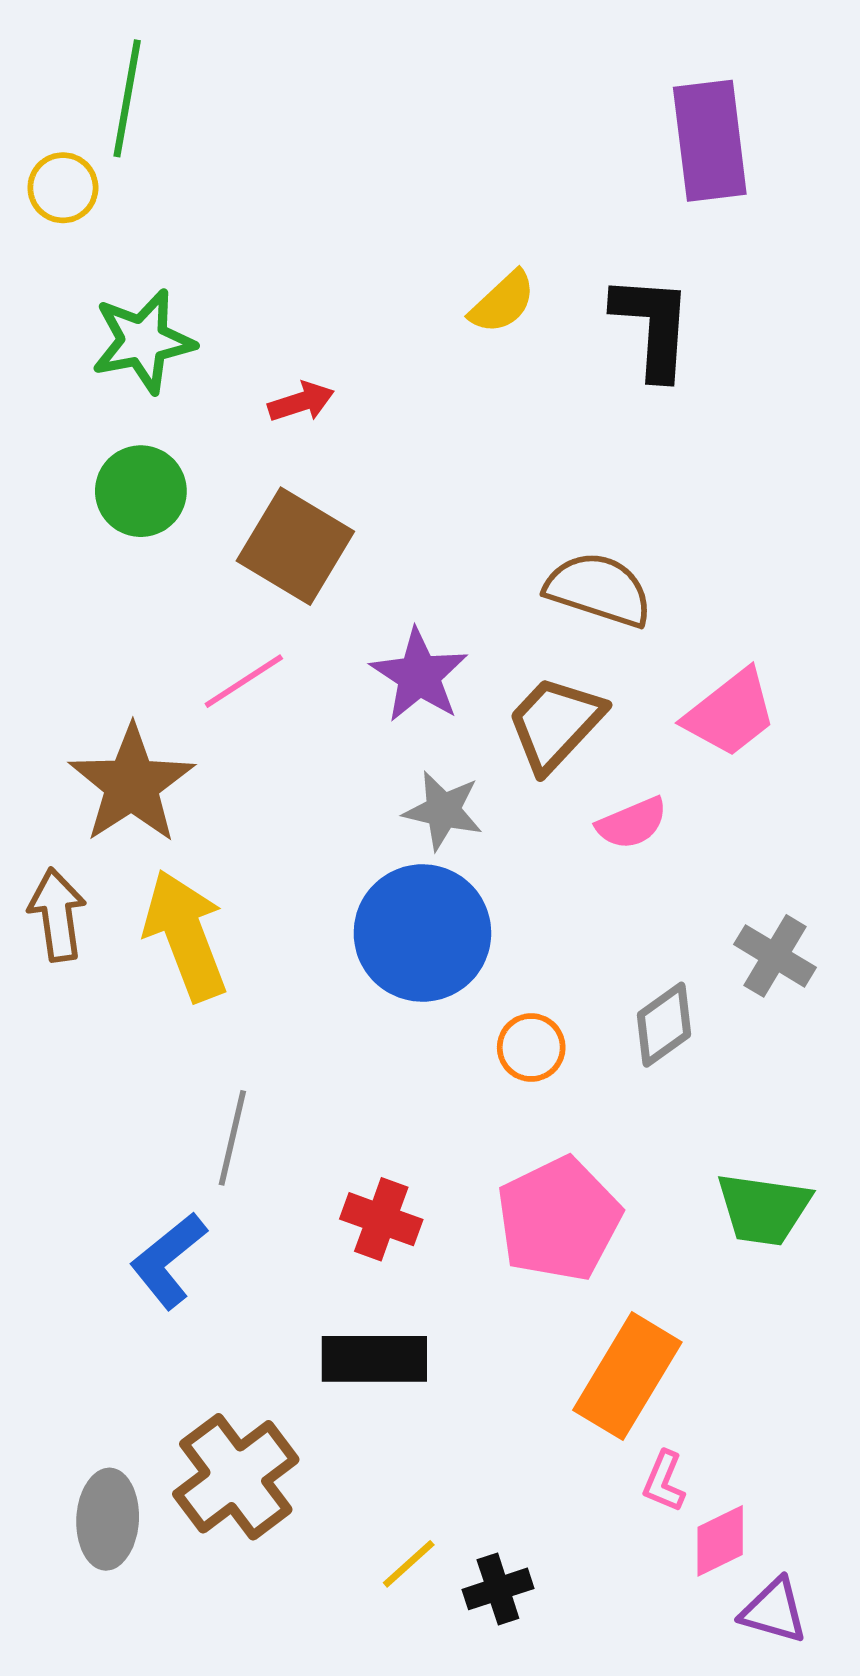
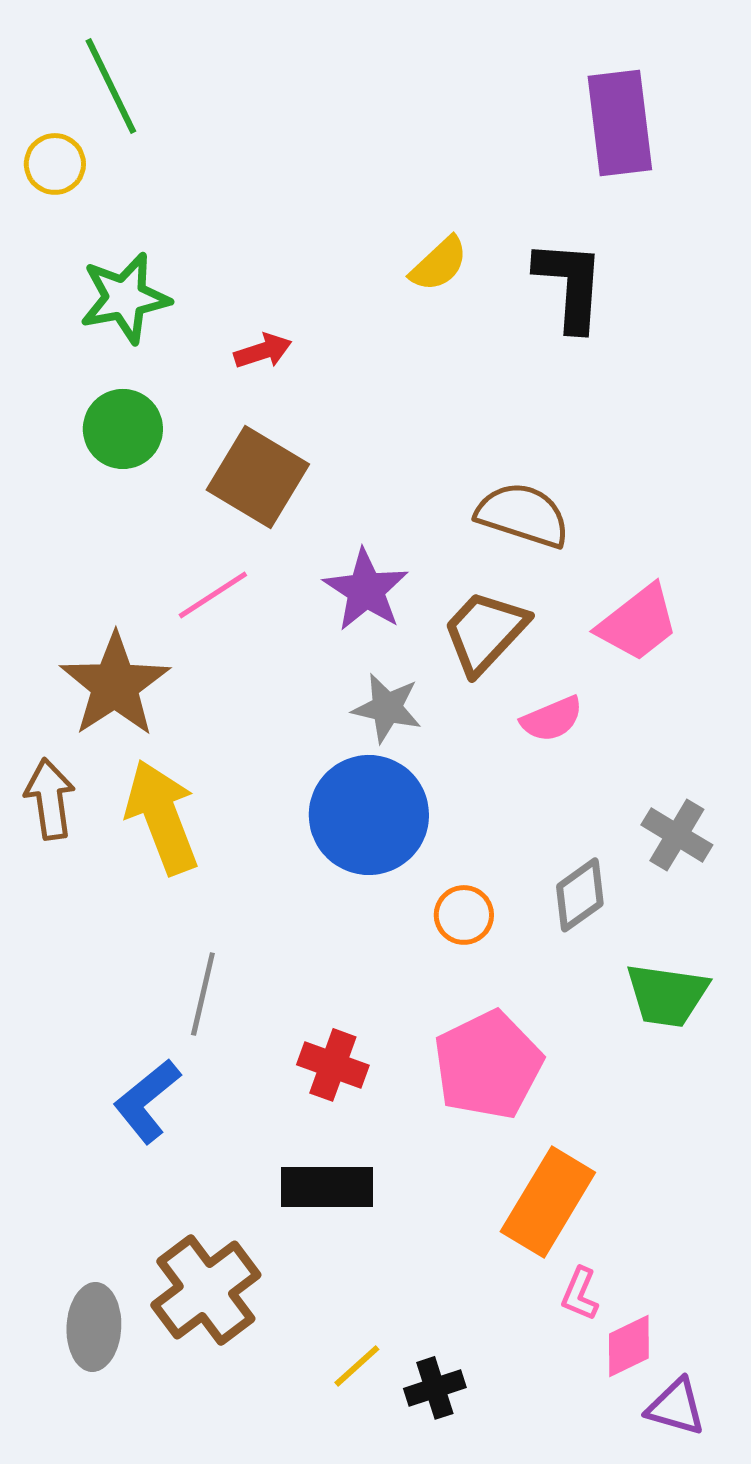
green line: (127, 98) -> (111, 86), turned -36
green trapezoid: (764, 1209) -> (667, 995), moved

